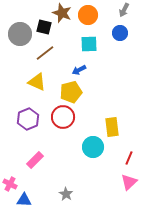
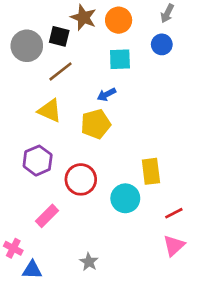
red circle: (63, 117) -> (81, 179), moved
red line: (129, 158) -> (174, 213), turned 40

